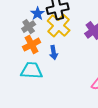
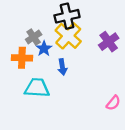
blue star: (38, 14) -> (44, 49), moved
orange cross: (32, 45) -> (22, 58), moved, turned 30

